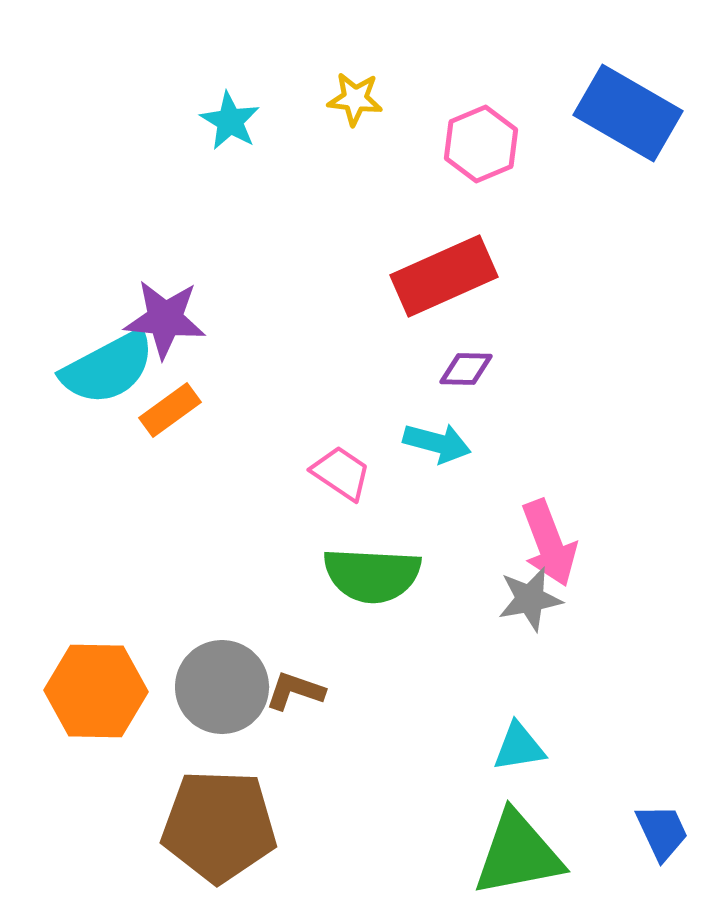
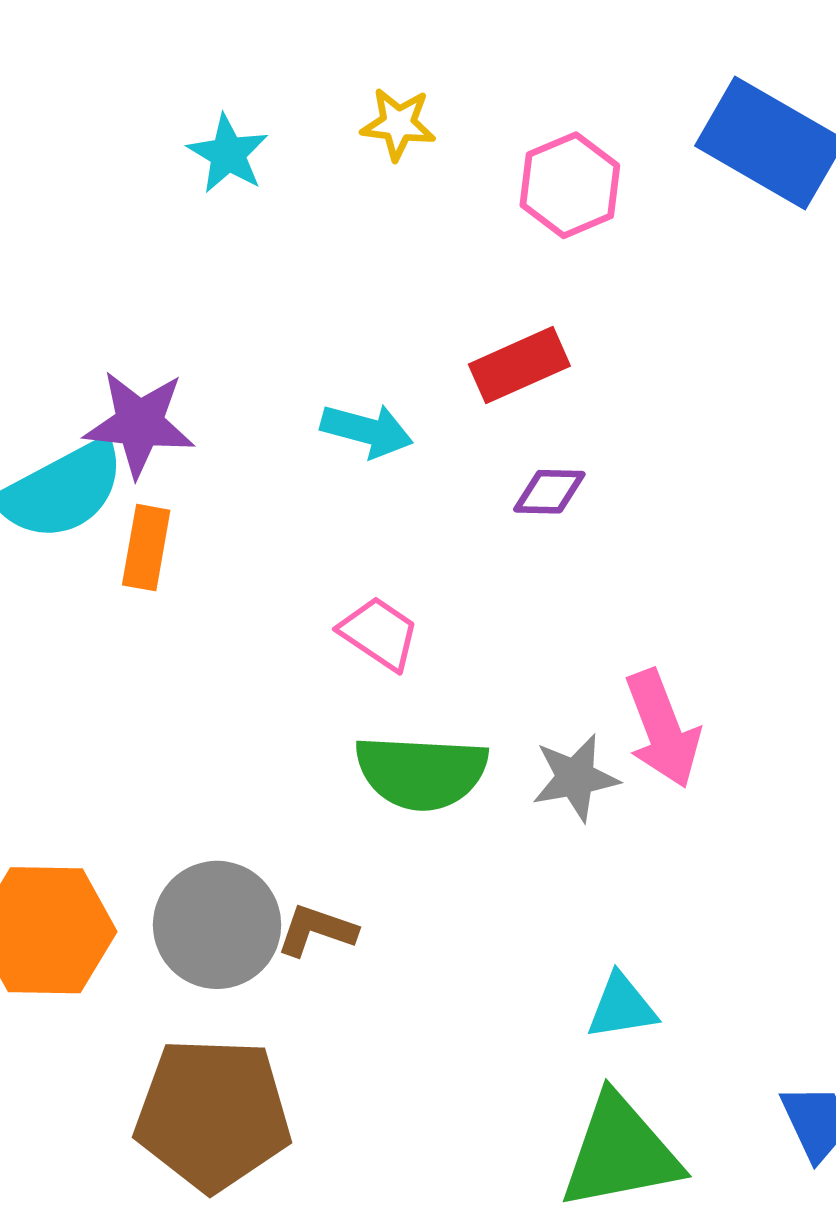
red rectangle: (444, 276) -> (519, 365), size x0.7
orange rectangle: (170, 410) -> (146, 548), turned -44
cyan arrow: (437, 443) -> (367, 430), moved
gray star: (530, 599) -> (575, 778), moved

